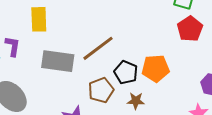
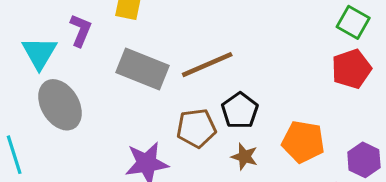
orange pentagon: (156, 68) -> (303, 142), moved

